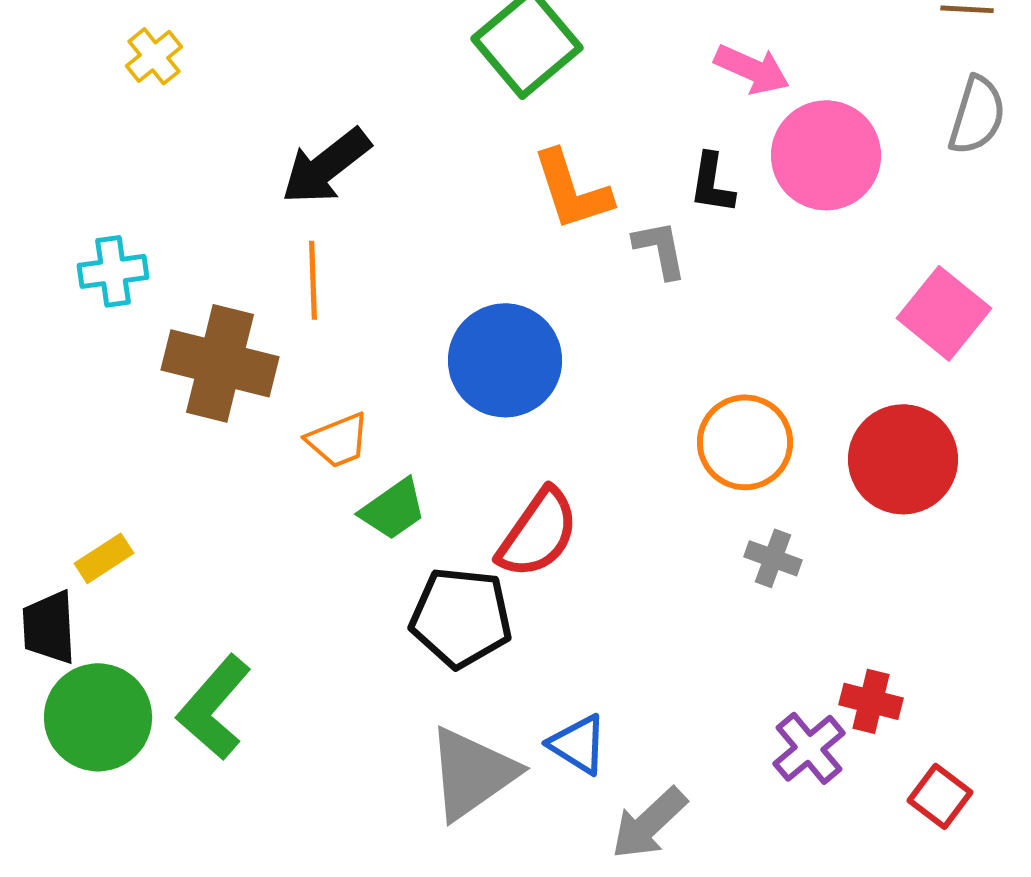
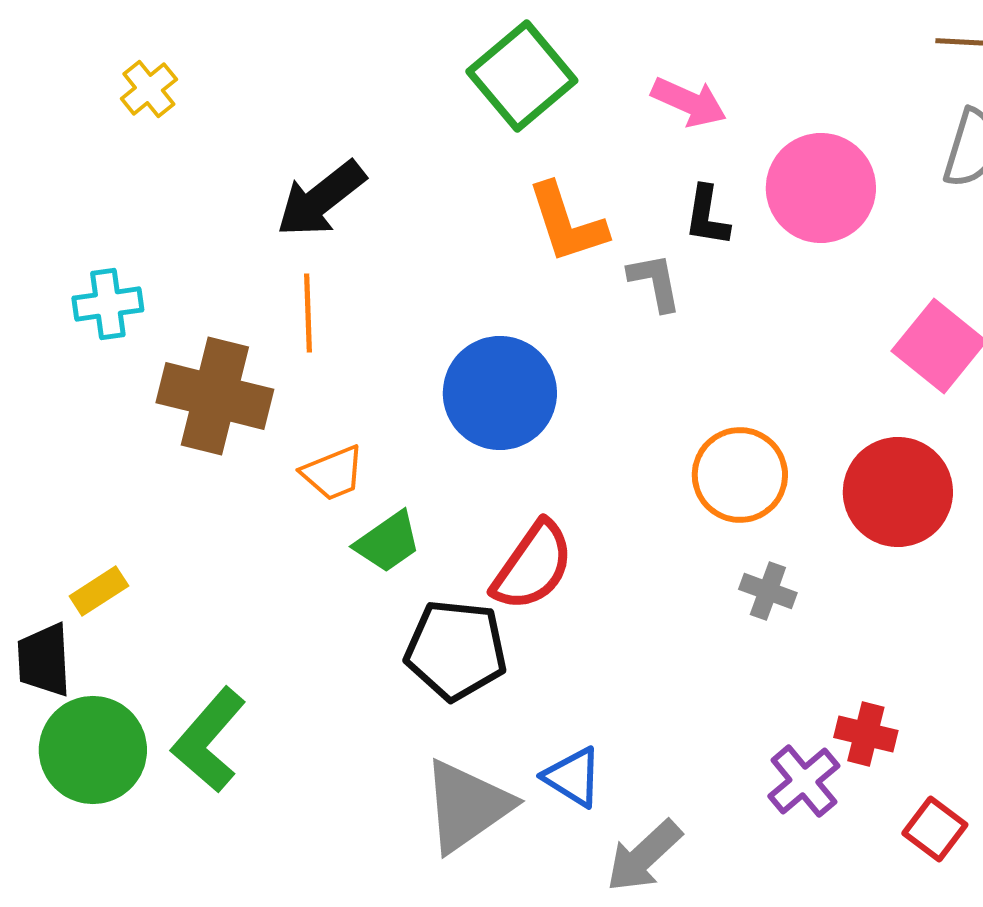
pink arrow: (752, 69) -> (689, 102), moved

